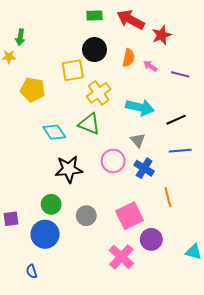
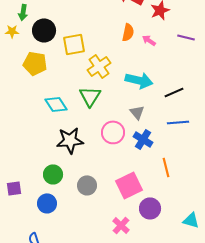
black circle: (95, 50) -> (44, 30), moved
purple line: (180, 74) -> (186, 37), moved
green triangle: (89, 124) -> (90, 96), turned 40
blue circle: (45, 234) -> (47, 203), size x0.7
pink cross: (121, 257) -> (121, 225), size x0.7

